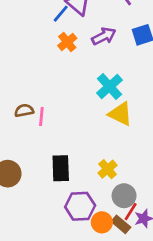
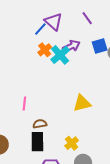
cyan cross: (109, 87) -> (60, 55), moved
brown semicircle: (24, 111) -> (40, 124), moved
yellow triangle: (120, 114) -> (82, 103), turned -42

